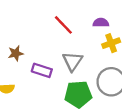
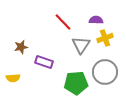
gray triangle: (73, 61) -> (81, 45), moved

